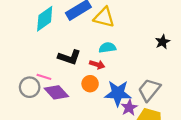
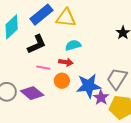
black L-shape: (69, 57) -> (37, 44), moved, turned -35
pink line: (44, 77) -> (43, 68), moved

